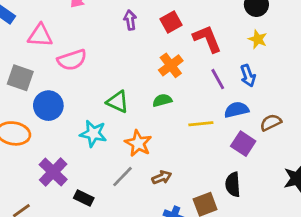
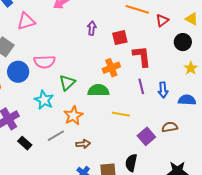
pink triangle: (40, 35) -> (26, 21), turned -36
yellow star: (258, 39) -> (191, 68), moved
pink semicircle: (72, 60) -> (44, 62), moved
green semicircle: (162, 100) -> (98, 90), size x1.5
green triangle: (118, 102) -> (67, 83), turned 36
blue semicircle: (237, 110) -> (187, 100), moved

